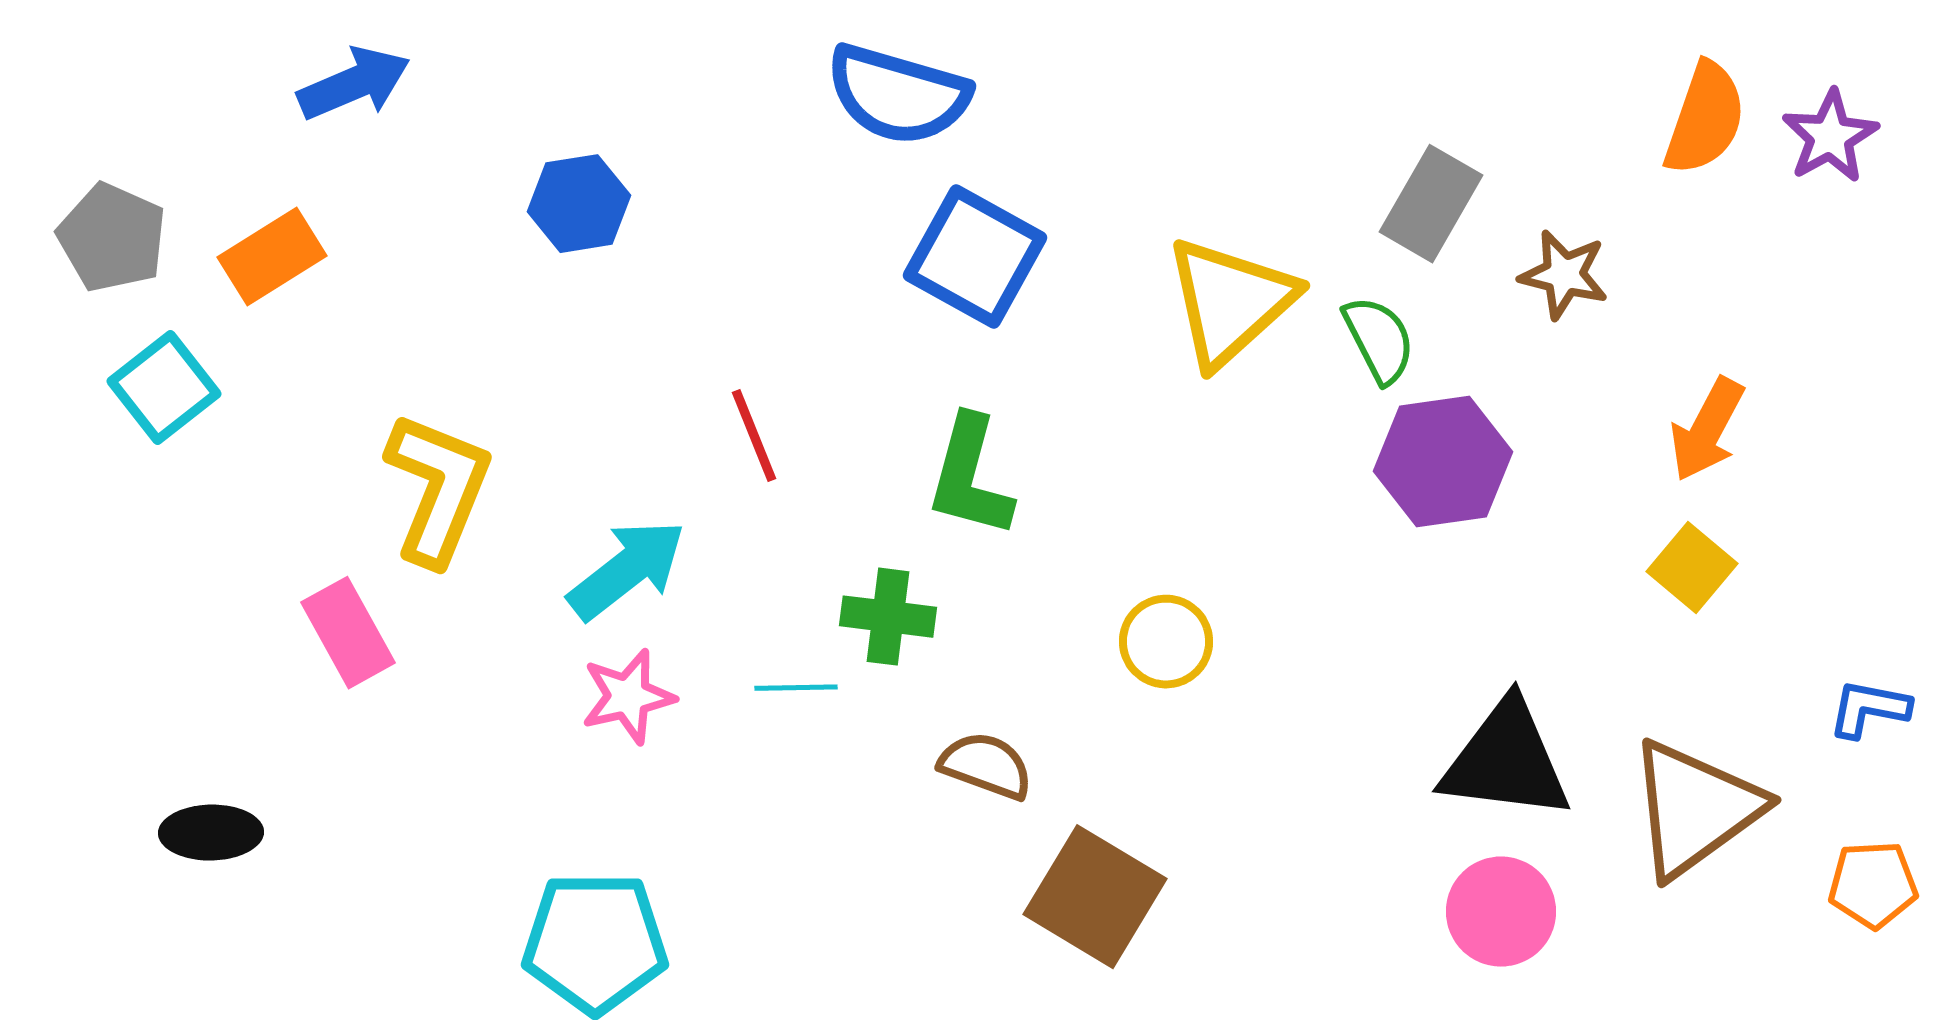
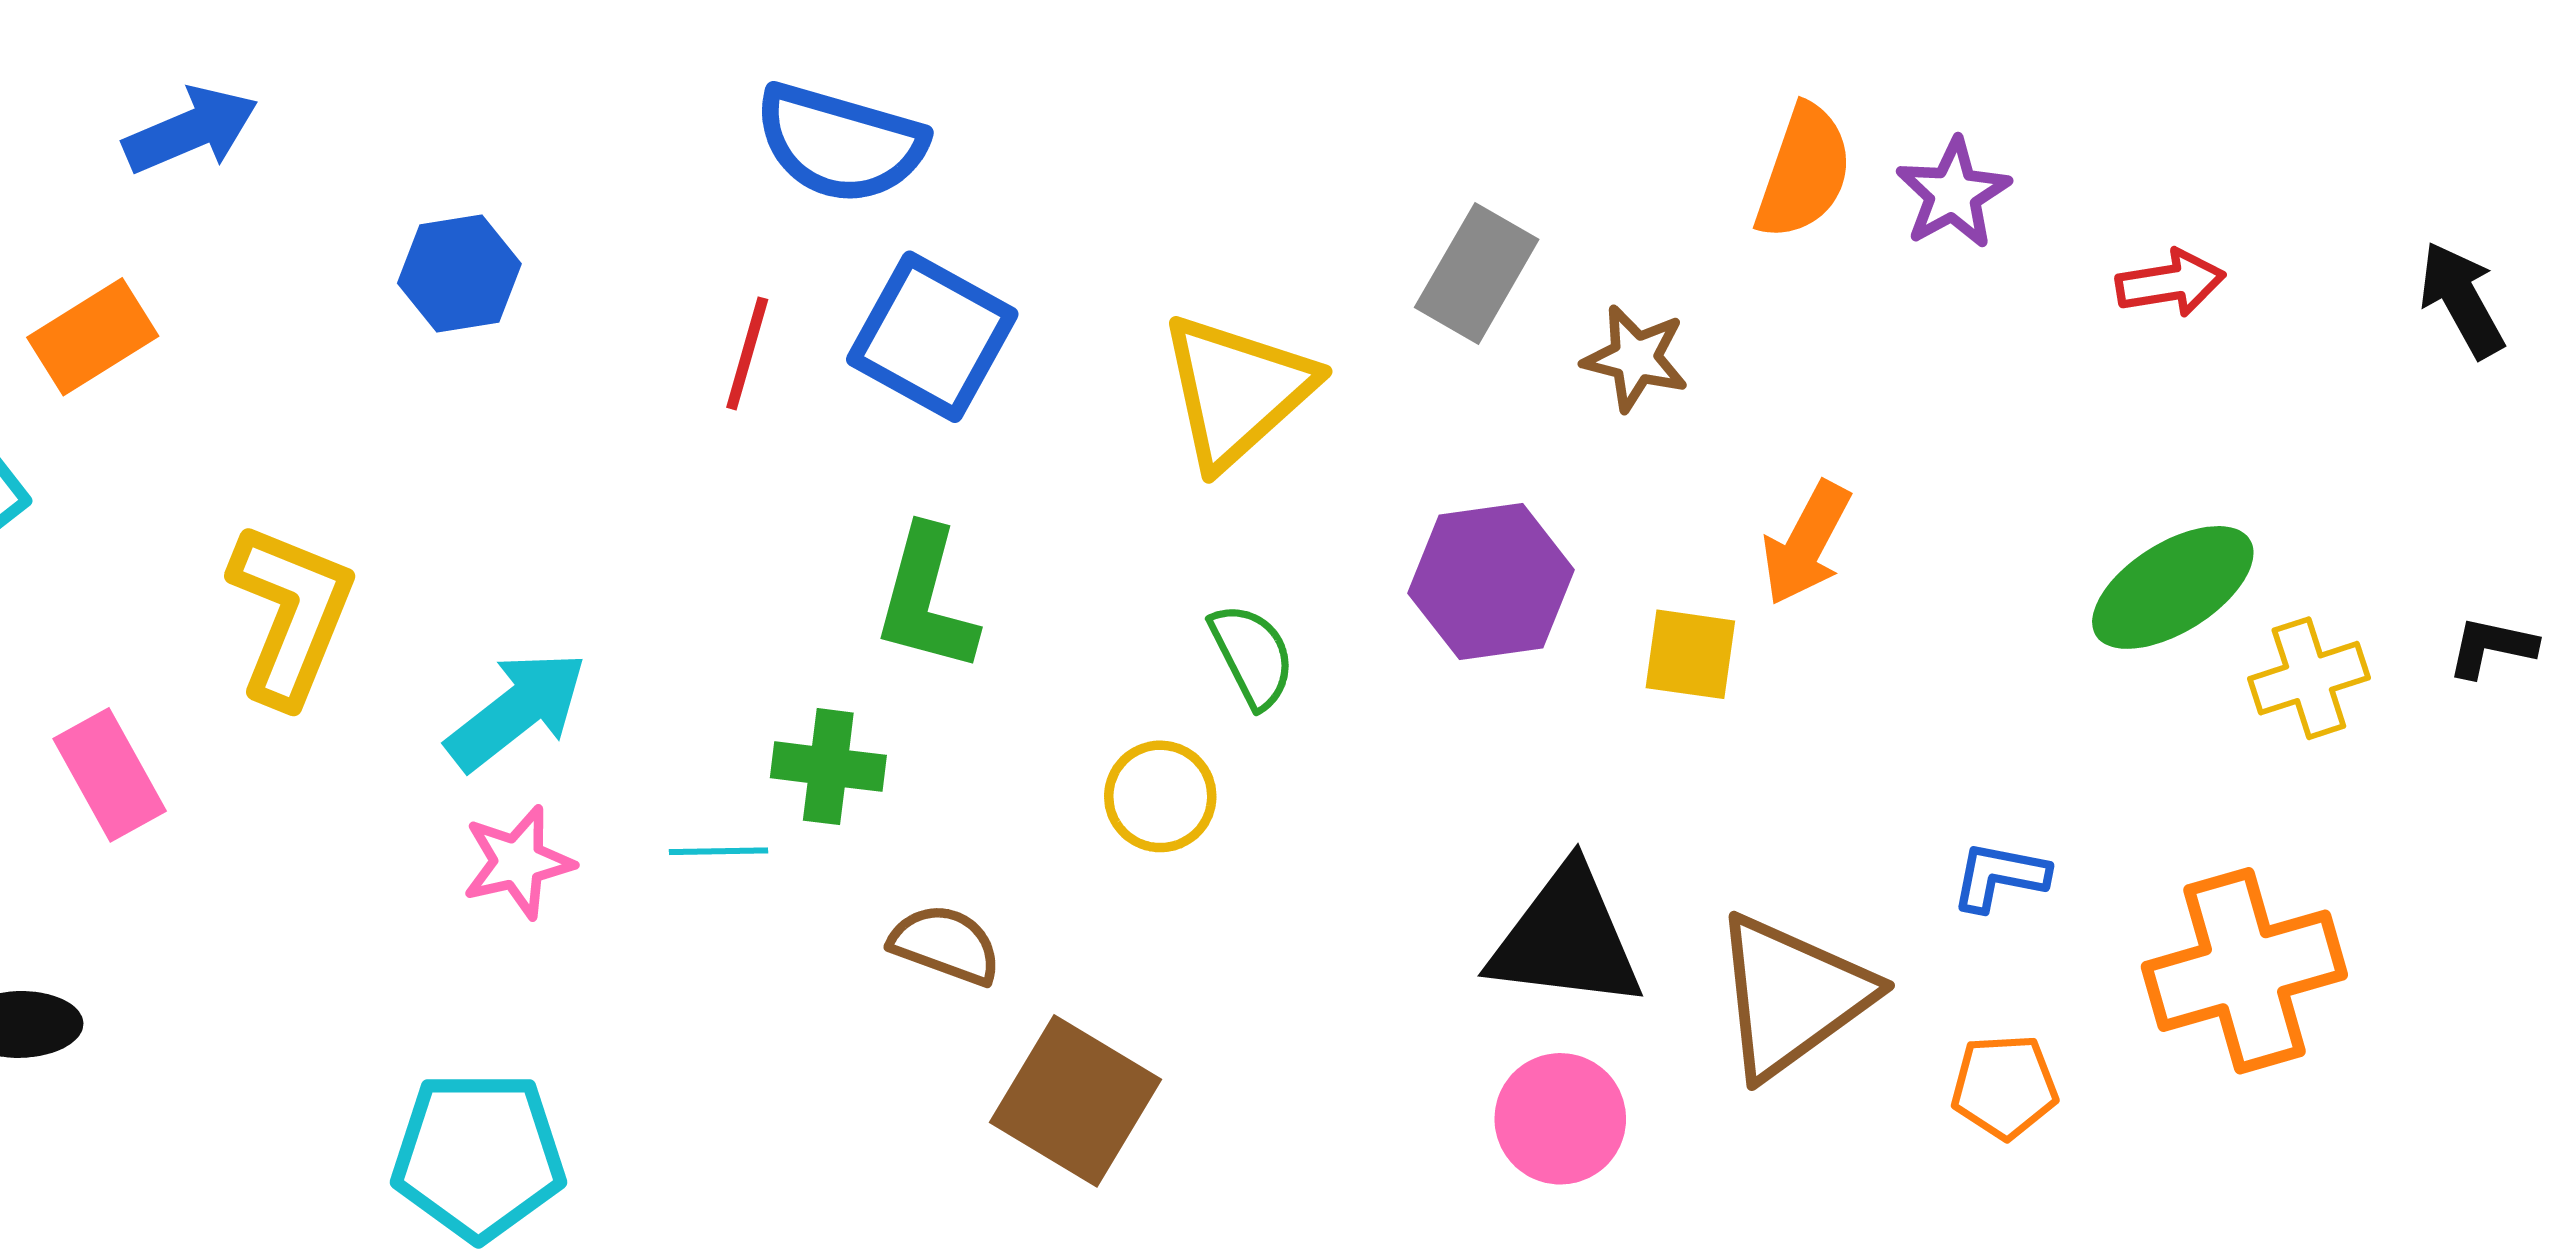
green semicircle: (1379, 340) -> (1252, 656), moved
red line: (754, 436) -> (747, 353), moved, turned 38
yellow square: (1692, 568) -> (1690, 654), moved, turned -32
pink rectangle: (348, 633) -> (110, 775), moved

